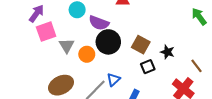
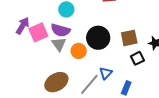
purple arrow: (37, 14) -> (23, 26), moved
purple semicircle: (99, 23) -> (60, 30), moved
brown square: (141, 45) -> (129, 38), turned -36

